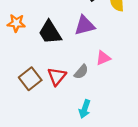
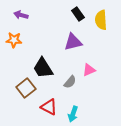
black trapezoid: (50, 32) -> (43, 68), moved
red triangle: (57, 76) -> (49, 107), moved, turned -42

